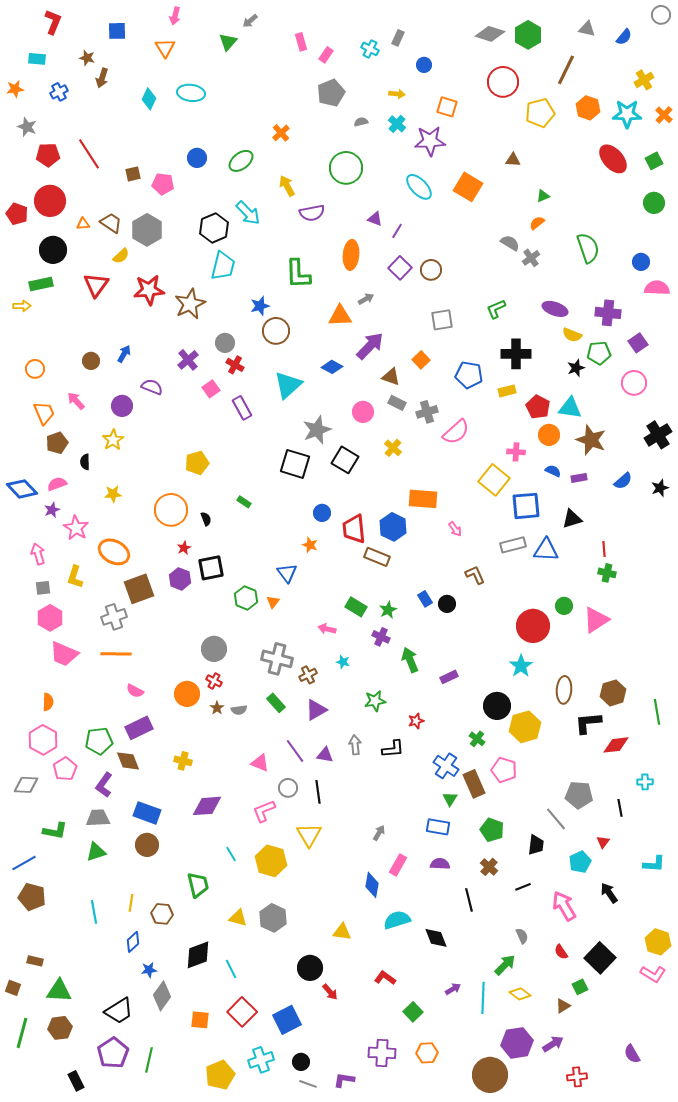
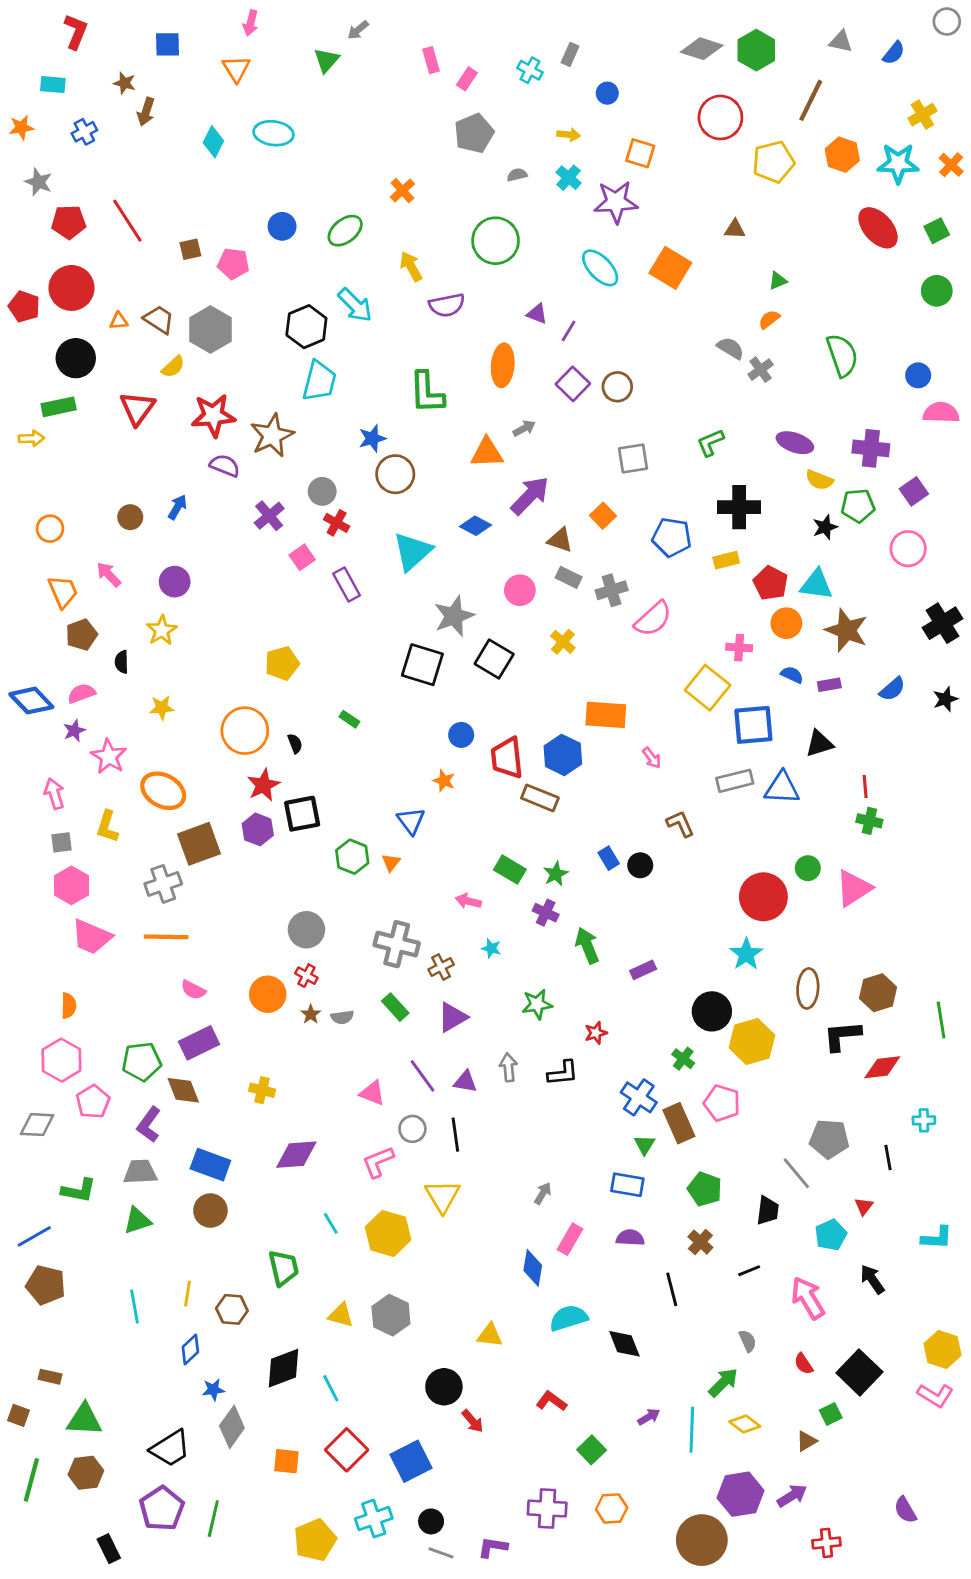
purple semicircle: (152, 387) -> (225, 466), moved
red star: (184, 548) -> (263, 785), size x1.6

